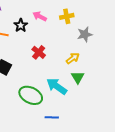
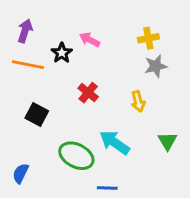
yellow cross: (67, 16) -> (148, 38), moved
yellow arrow: (73, 58) -> (138, 101), turned 112
green triangle: (78, 77) -> (167, 141), moved

